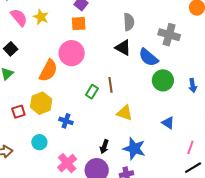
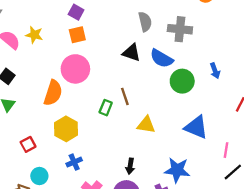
gray semicircle: (129, 22) -> (145, 22), moved
blue arrow: (193, 85) -> (215, 71), moved
yellow hexagon: (41, 103) -> (66, 129), moved
blue cross: (66, 121) -> (74, 162), moved, turned -32
blue triangle: (168, 123) -> (196, 127), size x1.6
cyan circle: (39, 142) -> (39, 176), moved
blue star: (134, 149) -> (177, 170), moved

